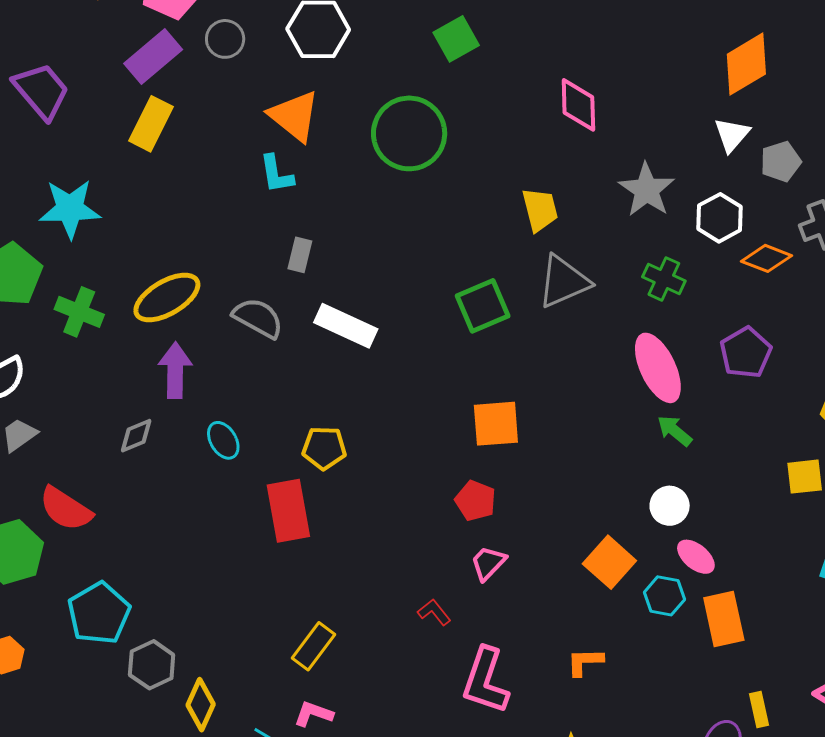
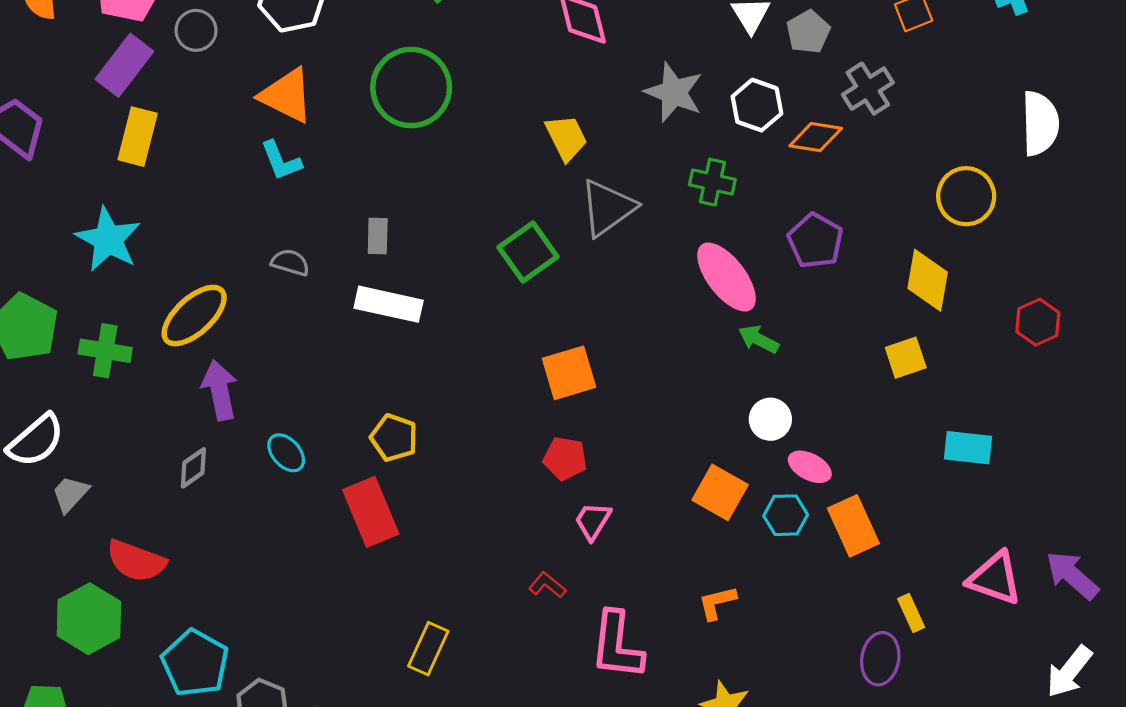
cyan star: (70, 209) -> (108, 239), moved, turned -30
gray rectangle: (300, 255) -> (378, 236), moved
gray semicircle: (258, 318) -> (290, 262), moved, size x0.7
yellow pentagon: (324, 448) -> (394, 438), turned 30

